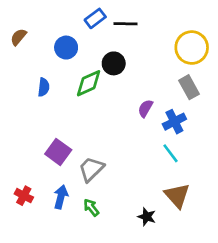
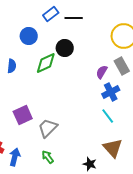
purple semicircle: (145, 108) -> (102, 72), moved
purple square: (58, 152) -> (23, 115), turned 30
blue arrow: (61, 197) -> (15, 157), moved

